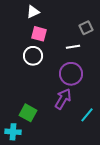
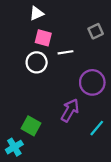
white line: (73, 47) -> (66, 52), moved
purple circle: (71, 74) -> (92, 82), moved
cyan cross: (13, 132) -> (14, 147), turned -35

